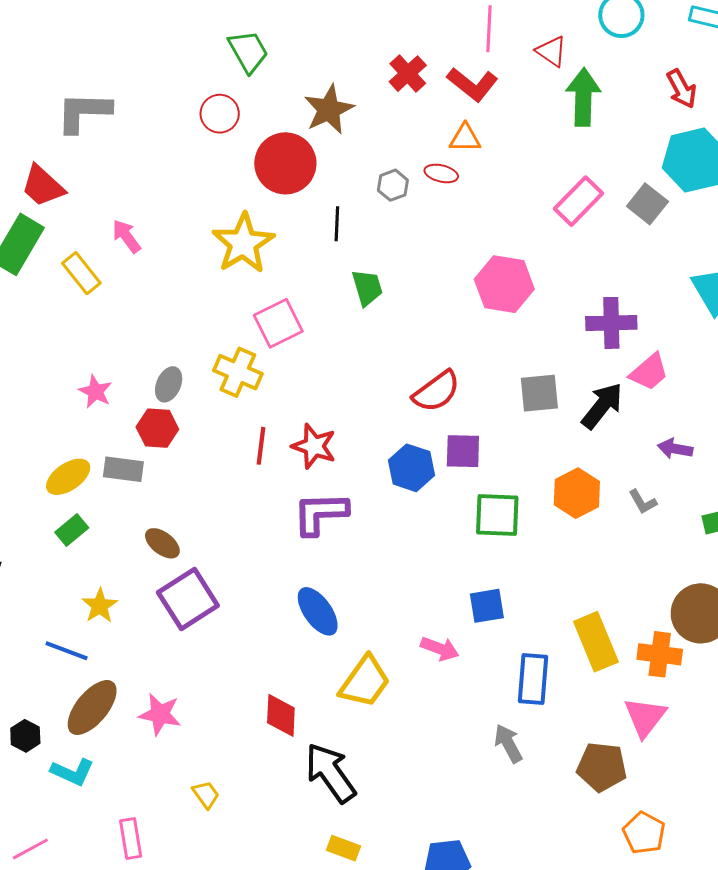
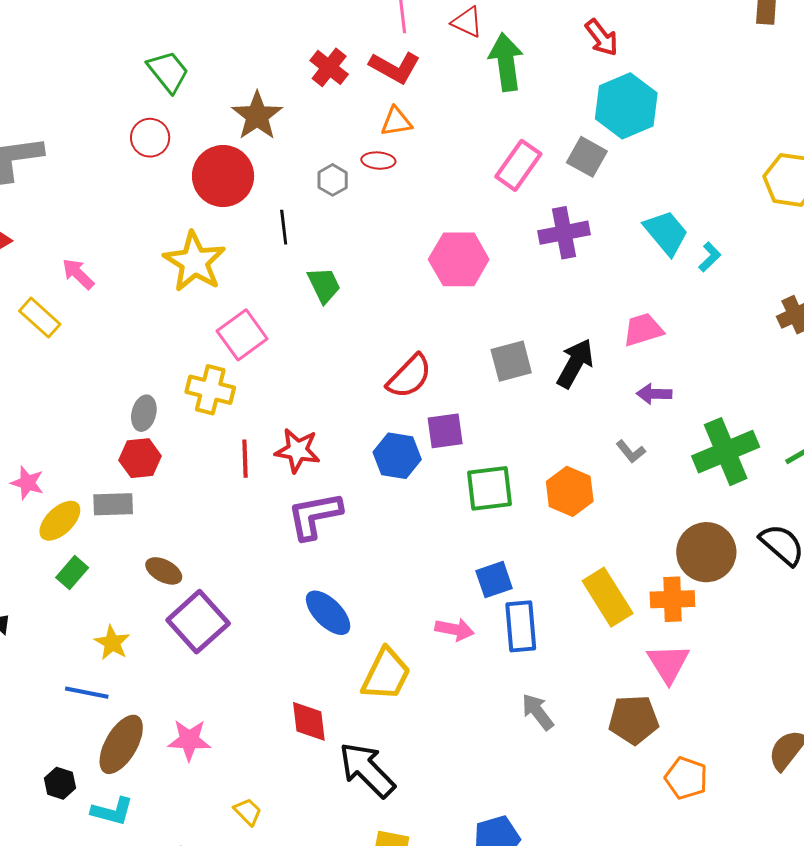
purple cross: (611, 323) -> (564, 233), moved
pink trapezoid: (649, 372) -> (643, 330), moved, turned -147
pink star: (95, 391) -> (27, 483), moved
orange hexagon: (577, 493) -> (570, 491), moved
blue rectangle: (533, 679) -> (521, 626), moved

